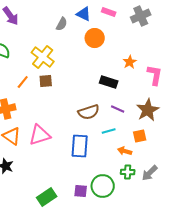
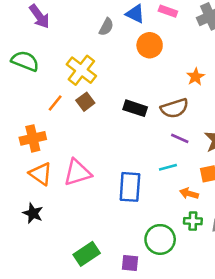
brown square: (46, 81) -> (85, 102), turned -32
black rectangle: (109, 82) -> (135, 108), moved
brown semicircle: (89, 112) -> (175, 108), moved
purple square: (81, 191) -> (130, 263), moved

